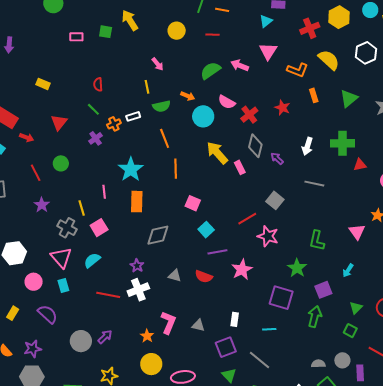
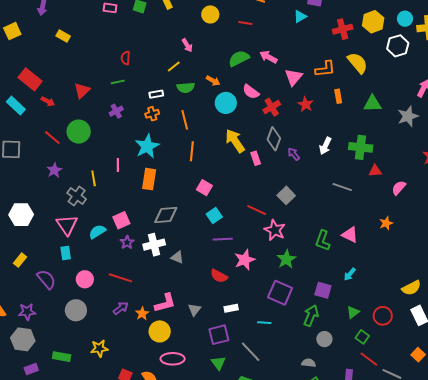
pink triangle: (268, 51) -> (294, 77), moved
white hexagon: (366, 53) -> (398, 46), moved
orange L-shape: (298, 70) -> (325, 69), turned -35
yellow rectangle: (43, 84) -> (63, 36), moved
yellow line: (147, 87) -> (174, 66), turned 56
green triangle: (349, 98) -> (372, 104), turned 30
green line: (93, 109) -> (118, 82), turned -64
orange cross: (114, 124) -> (152, 114), moved
green circle: (61, 163) -> (79, 132), size x1.5
red line: (36, 173) -> (52, 138), turned -30
gray line: (314, 184) -> (342, 187), moved
red line: (247, 219) -> (257, 210), turned 48
pink square: (99, 228) -> (121, 220), moved
pink triangle: (357, 232) -> (350, 235), moved, turned -36
purple star: (137, 266) -> (127, 242), moved
green star: (297, 268) -> (286, 259), moved
red semicircle: (204, 276) -> (219, 276), moved
pink circle: (34, 282) -> (85, 279), moved
white cross: (138, 290) -> (154, 245), moved
purple square: (323, 290) -> (323, 290), turned 30
red line: (108, 295) -> (120, 278), moved
yellow rectangle: (13, 313) -> (20, 260), moved
white rectangle: (235, 319) -> (231, 308), turned 64
pink L-shape: (168, 323) -> (165, 303), turned 45
gray triangle: (198, 325) -> (194, 310), turned 48
green square: (350, 331) -> (362, 337), moved
purple arrow: (105, 337) -> (121, 308), moved
gray circle: (342, 360) -> (324, 339), moved
yellow circle: (151, 364) -> (160, 331), moved

